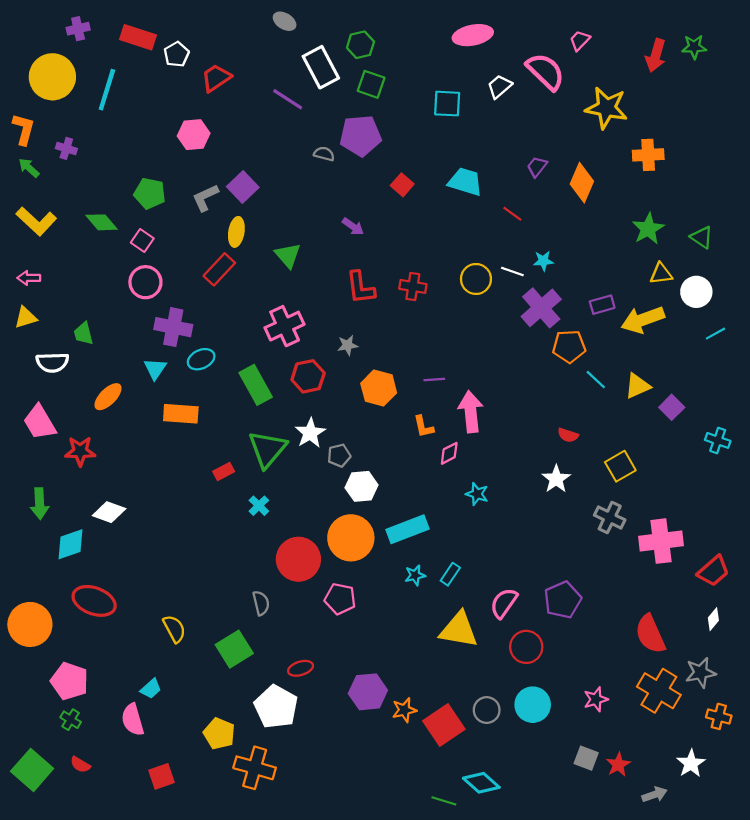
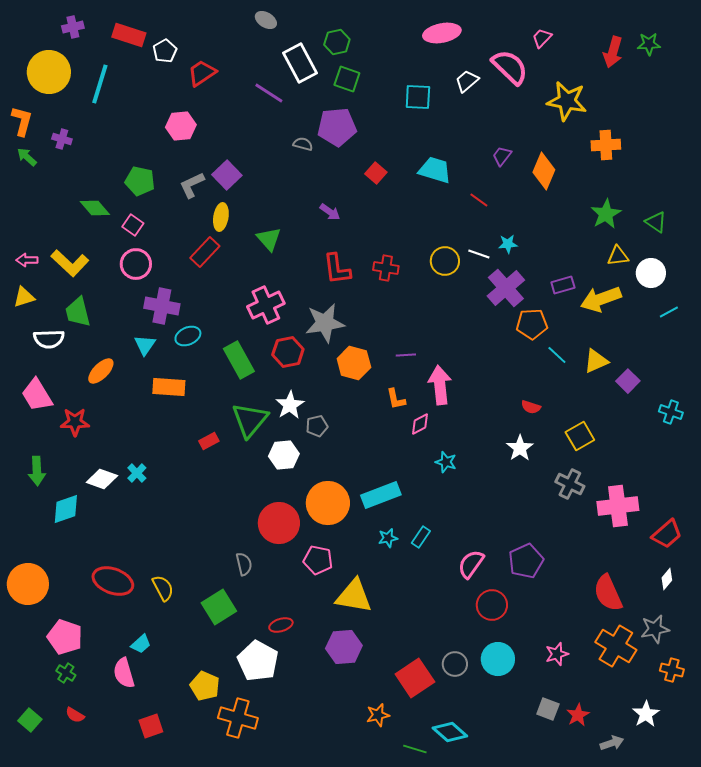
yellow L-shape: (36, 221) -> (70, 263), moved
green trapezoid: (83, 334) -> (78, 312), size x1.4
gray star: (348, 345) -> (325, 323), size x2.0
white hexagon: (362, 486) -> (284, 455), moved
cyan cross: (259, 506) -> (137, 473), moved
red ellipse: (94, 601) -> (113, 581), moved
yellow triangle: (459, 630) -> (354, 596), moved
orange star: (404, 710) -> (378, 715), moved
green square: (32, 770) -> (30, 720), size x0.6

